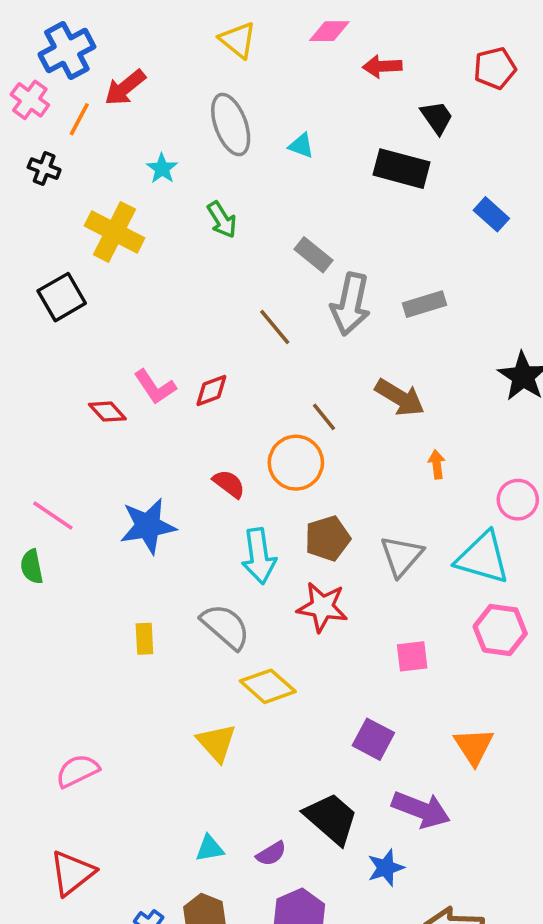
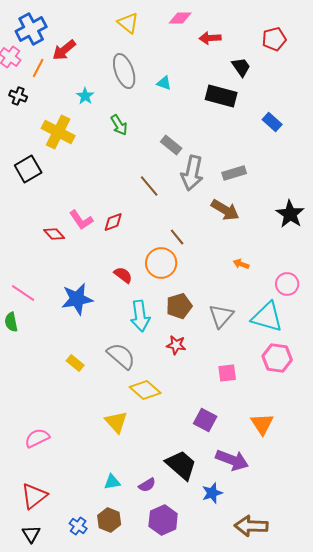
brown arrow: (400, 397) -> (225, 210), moved
orange arrow: (437, 464) -> (241, 264), turned -63
red star: (322, 607) -> (176, 345), size x0.7
yellow rectangle: (144, 639) -> (75, 363), turned -48

